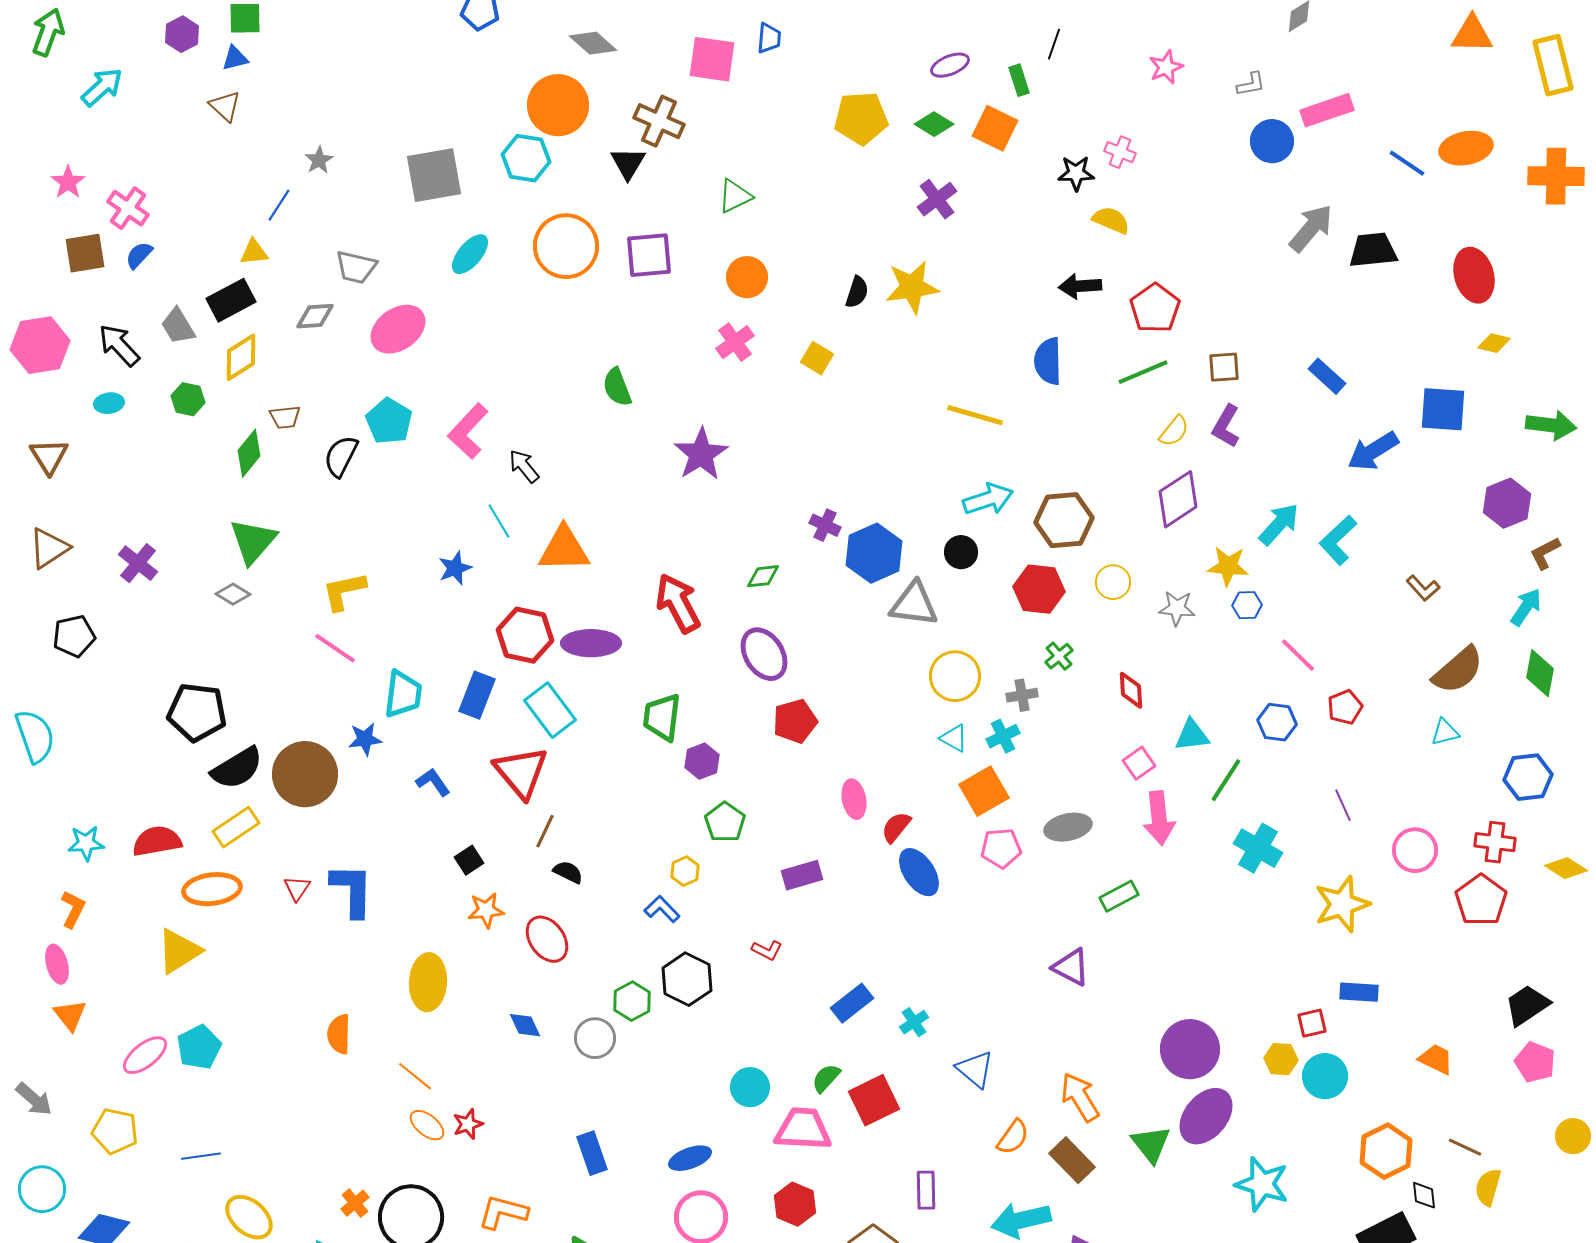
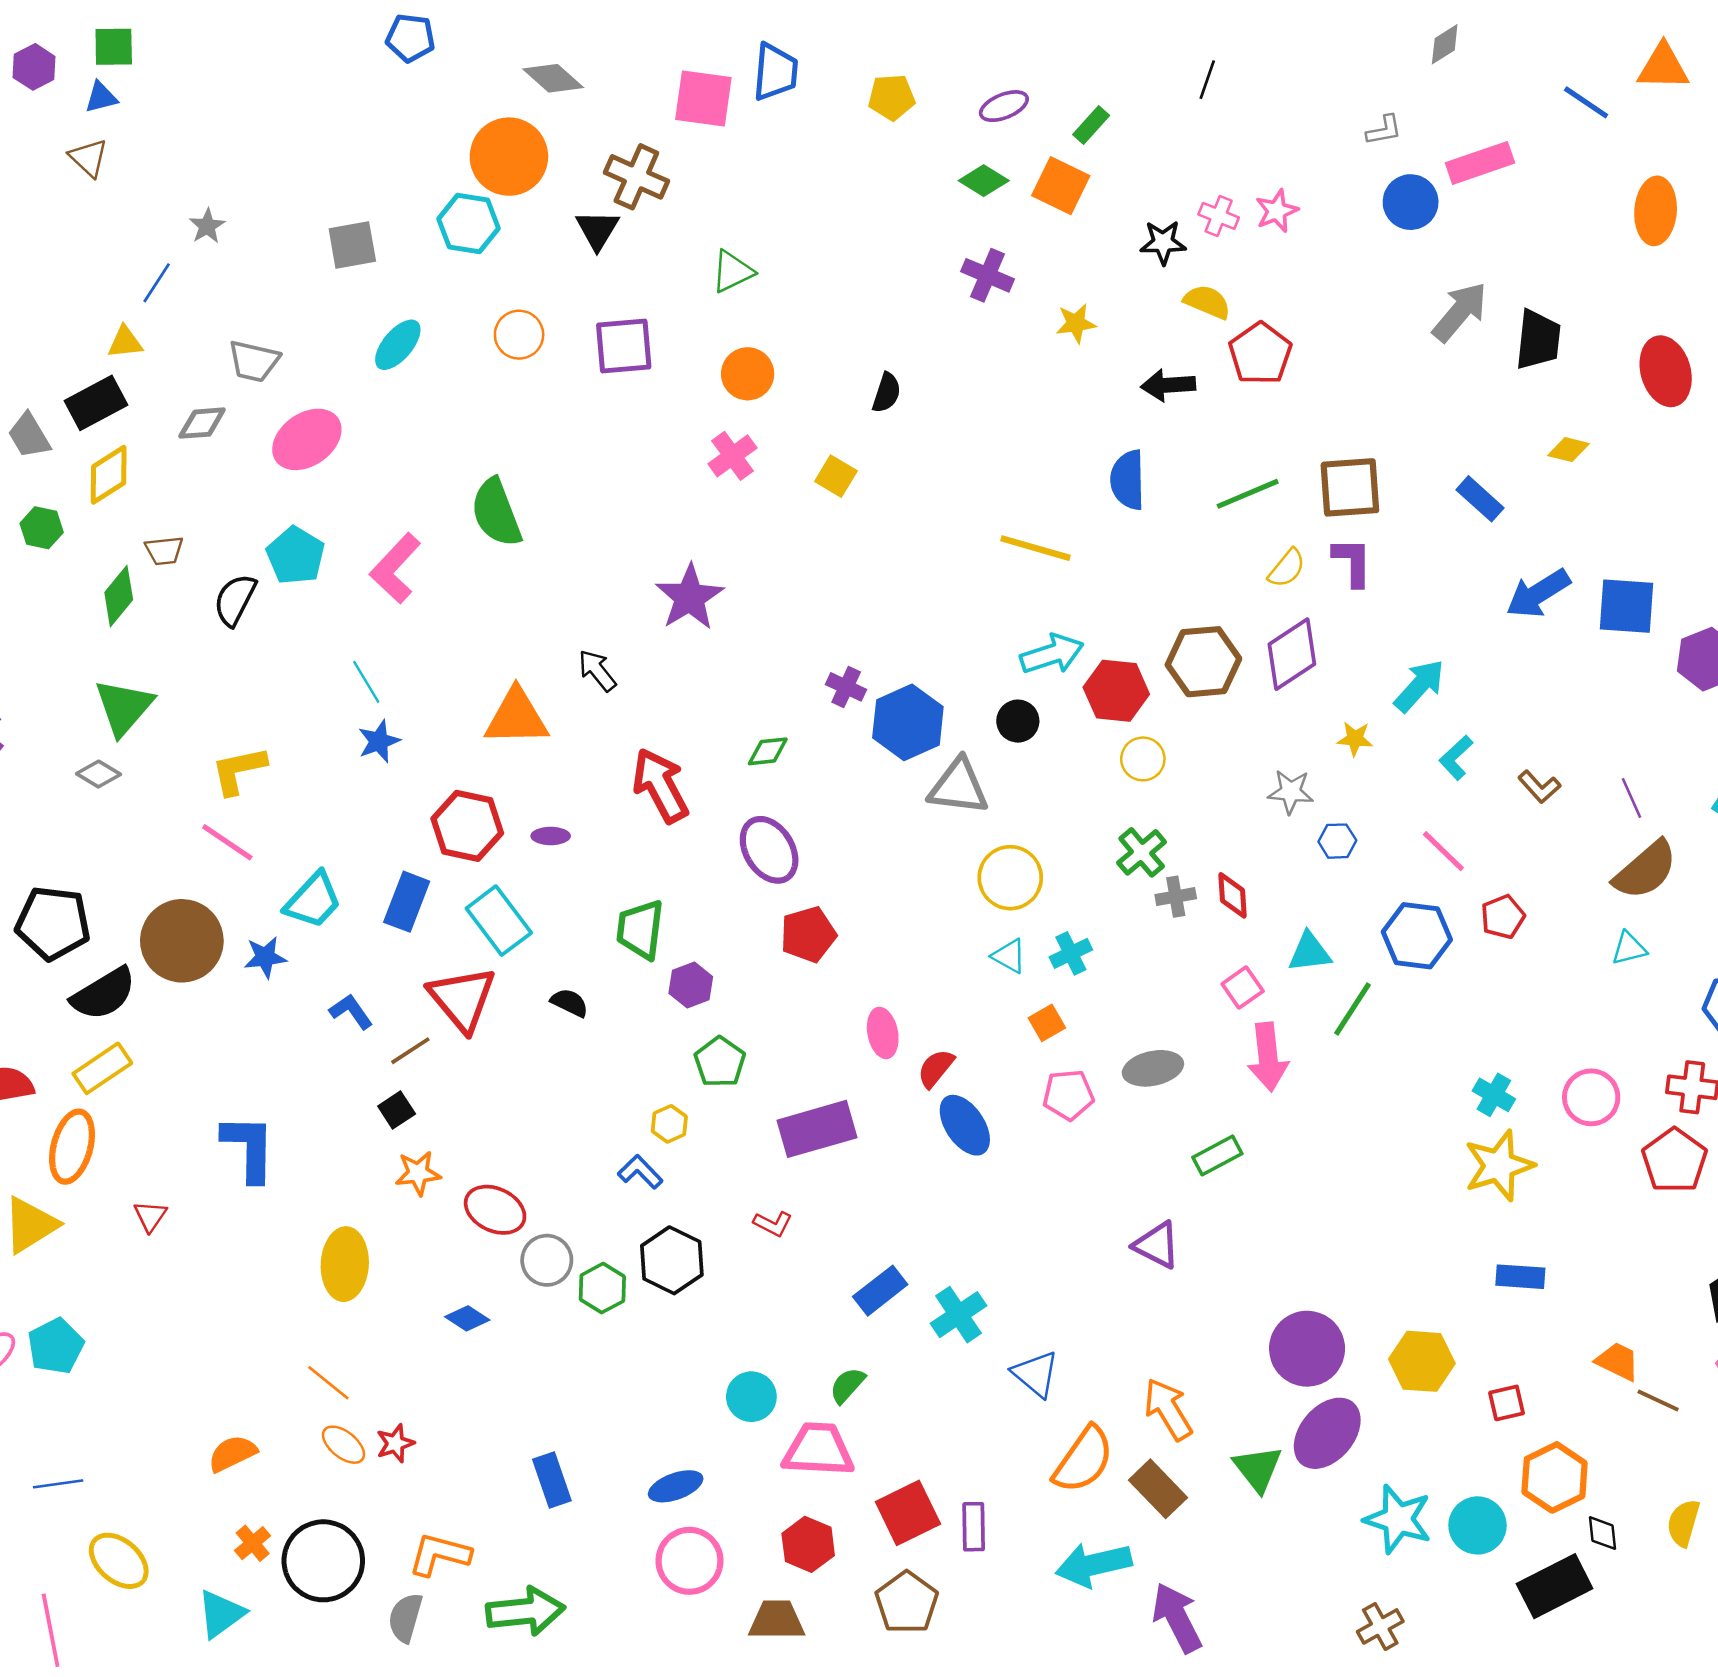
blue trapezoid: (769, 38) -> (775, 72), size x1.5
black line: (1054, 44) -> (1207, 80), moved
pink star: (1166, 67) -> (1277, 211), moved
green rectangle: (1019, 80) -> (1091, 125), turned 60
yellow pentagon: (861, 118) -> (892, 97), moved, size x0.7
orange ellipse: (1466, 148) -> (1656, 211), turned -75
blue line: (1407, 163) -> (1586, 102), moved
gray square: (434, 175) -> (352, 245), size x0.7
purple cross: (937, 199) -> (988, 275), turned -30
orange circle: (566, 246) -> (519, 335), size x0.6
black trapezoid: (1373, 250) -> (1538, 340), turned 102
yellow star: (912, 287) -> (1076, 323), moved, size x0.6
red pentagon: (1155, 308) -> (1260, 354), moved
yellow diamond: (1494, 343) -> (1568, 450), moved
brown square: (1224, 367) -> (1350, 487), size x1.6
green semicircle: (617, 387) -> (496, 513), moved, size x1.4
blue square: (1443, 409) -> (1627, 606), moved
purple L-shape: (1226, 426) -> (1352, 562), turned 150
black arrow: (524, 466) -> (597, 671), moved
brown hexagon: (1064, 520) -> (1203, 662), moved
cyan line: (499, 521) -> (366, 682), moved
cyan L-shape: (1338, 540) -> (1456, 758), moved, size x0.7
yellow star: (1228, 566) -> (1355, 739), size x0.7
yellow circle: (1113, 582) -> (1143, 759), moved
brown L-shape: (1423, 588) -> (1539, 787), moved
red hexagon: (1039, 589) -> (1116, 691), moved
blue hexagon: (1247, 605) -> (1337, 841), moved
purple ellipse: (591, 643) -> (551, 836), size x0.5
green cross: (1059, 656) -> (1142, 852), size x1.4
cyan trapezoid: (403, 694) -> (313, 900), turned 36
gray cross: (1022, 695) -> (1176, 897), moved
blue hexagon: (1277, 722) -> (1417, 936), size x1.4
brown circle: (305, 774) -> (182, 941), moved
orange square: (984, 791) -> (1047, 1023), size x0.6
purple line: (1343, 805) -> (1632, 798), moved
brown line: (545, 831) -> (410, 1051), moved, turned 32
cyan cross: (1258, 848) -> (1494, 1095), moved, size x0.7
black semicircle: (568, 872) -> (570, 1003), moved
purple rectangle: (802, 875) -> (817, 1129), size x1.5
red triangle: (297, 888) -> (150, 1216), moved
orange ellipse: (212, 889) -> (72, 1147), turned -68
red ellipse: (547, 939) -> (495, 1210), turned -30
cyan cross: (914, 1022) -> (958, 1315), size x1.5
red square: (1312, 1023) -> (1507, 1403), moved
blue diamond: (525, 1025) -> (467, 1318), turned -32
orange semicircle: (339, 1034) -> (232, 1453), moved, turned 63
gray circle: (595, 1038) -> (547, 1260), moved
yellow hexagon: (1281, 1059) -> (1422, 1361), size x1.5
cyan circle: (1325, 1076) -> (1477, 1525), moved
red square: (874, 1100) -> (908, 1513), moved
orange semicircle: (1013, 1137) -> (1084, 1460), size x1.5
brown line: (1465, 1147) -> (1658, 1400), moved

